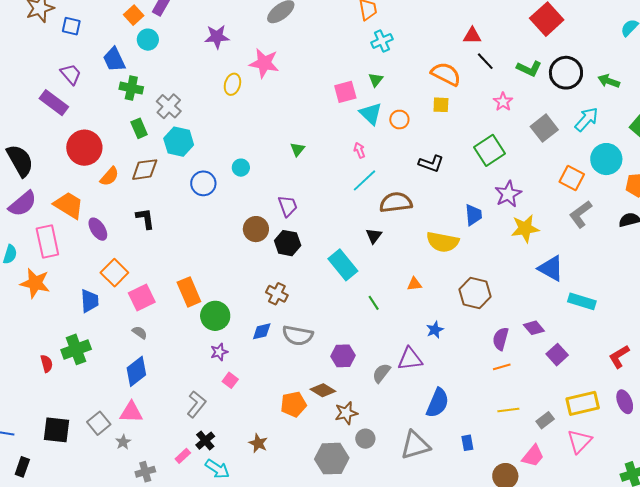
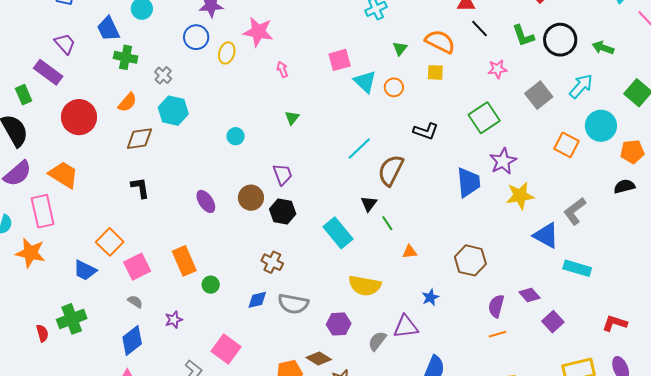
green L-shape: (529, 69) -> (523, 36), turned 45
green triangle: (376, 80) -> (400, 48), moved
pink star: (503, 102) -> (497, 69), turned 30
gray cross: (169, 106) -> (163, 75), size x0.7
green rectangle: (139, 128) -> (24, 95), moved
pink arrow: (359, 150) -> (282, 69), moved
orange semicircle: (110, 176) -> (127, 102), moved
blue circle: (203, 183) -> (196, 37), moved
brown semicircle: (396, 202) -> (391, 170), turned -56
gray L-shape: (581, 214) -> (575, 211), moved
blue trapezoid: (473, 215) -> (468, 182), size x1.4
purple ellipse: (98, 229) -> (206, 201), moved
yellow semicircle: (443, 242) -> (365, 286), moved
blue trapezoid: (90, 301) -> (85, 270), turned 120
green line: (374, 303) -> (387, 223), moved
green circle: (215, 316) -> (211, 285), size x0.6
purple star: (219, 352) -> (174, 320), moved
red L-shape: (619, 357) -> (615, 323), turned 50
pink square: (230, 380) -> (226, 349), size x1.8

